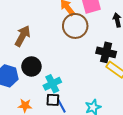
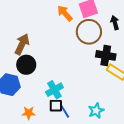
brown circle: (75, 26) -> (89, 32), moved
black circle: (31, 66) -> (26, 65), moved

